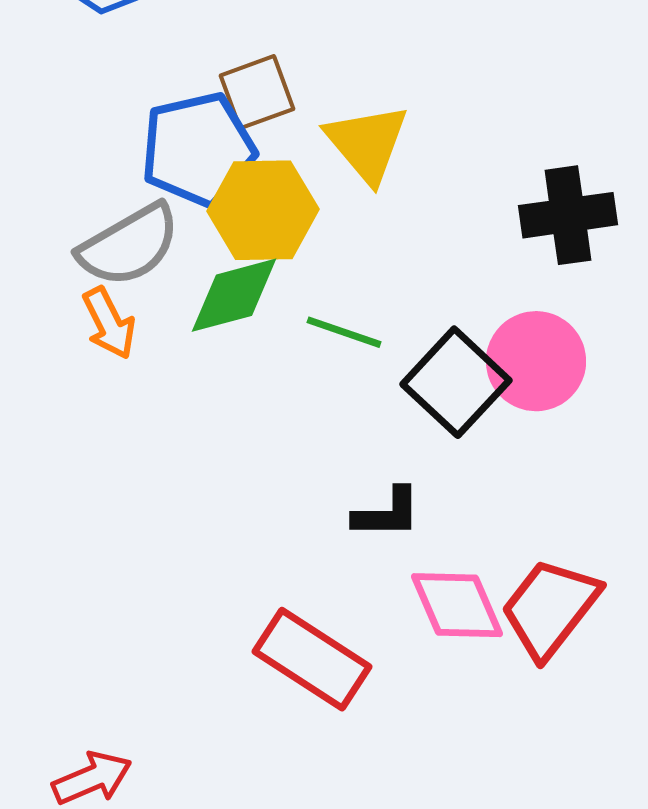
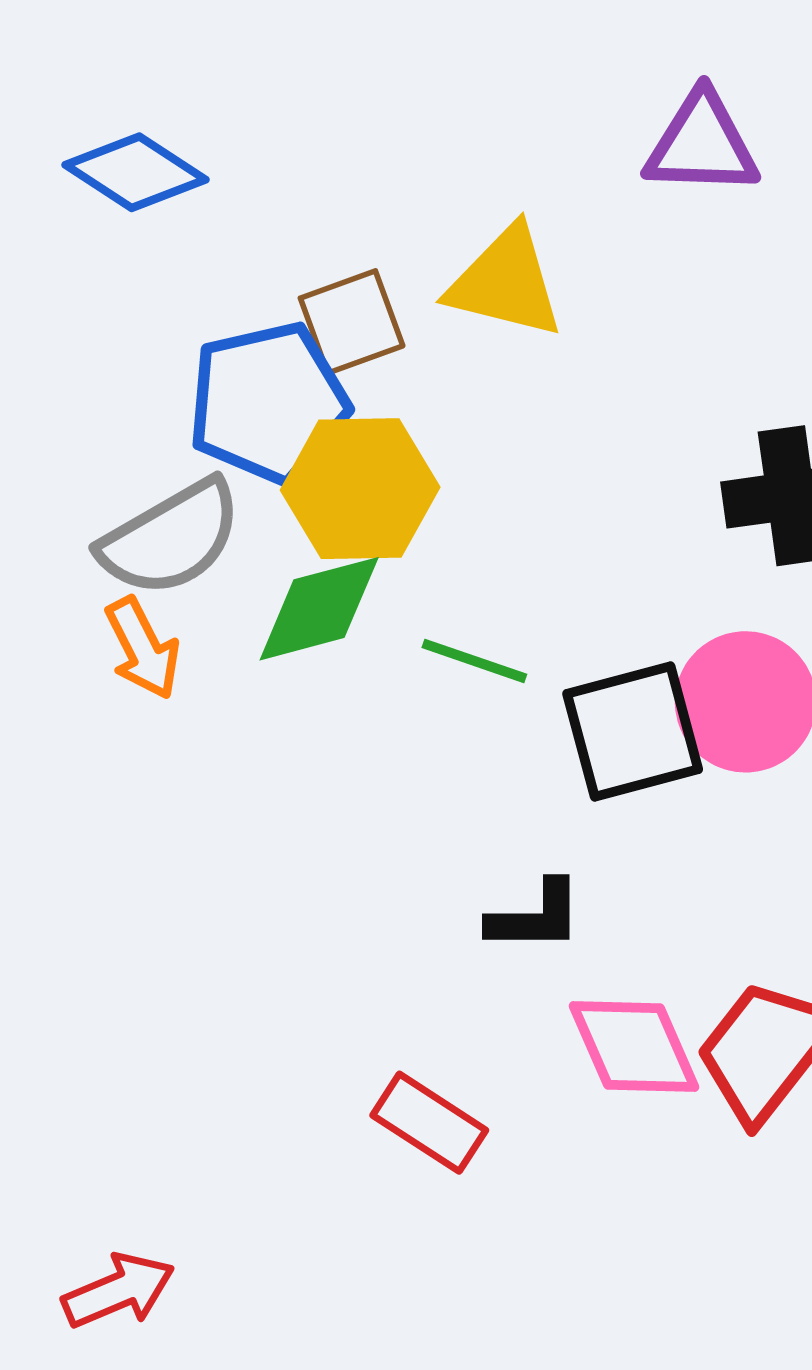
yellow triangle: (367, 143) -> (505, 282), moved, turned -36
black square: (456, 382) -> (633, 732), turned 32
red rectangle: (312, 659) -> (429, 1123), size x0.7

